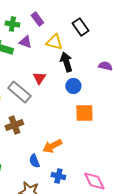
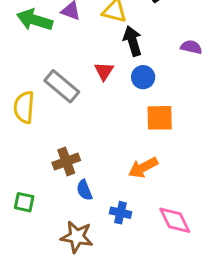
red triangle: (39, 78) -> (104, 71), moved
brown cross: (14, 125) -> (66, 162), moved
orange arrow: (52, 146) -> (143, 168), moved

